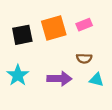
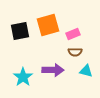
pink rectangle: (84, 25) -> (73, 34), moved
cyan star: (18, 75) -> (23, 77), moved

